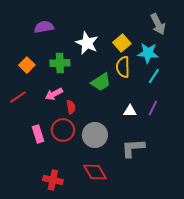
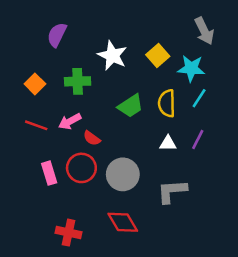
purple semicircle: (44, 27) -> (57, 35), turned -54
yellow semicircle: (123, 67) -> (167, 103), moved
red line: (18, 97) -> (36, 125), moved, turned 54
red semicircle: (71, 107) -> (92, 138), turned 136

